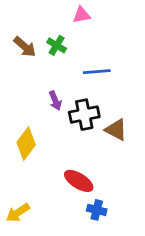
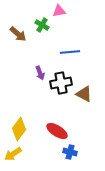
green cross: (57, 45) -> (42, 25), moved
yellow diamond: (26, 144) -> (19, 129), moved

